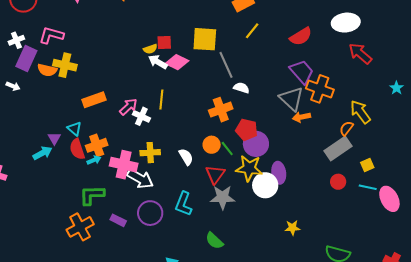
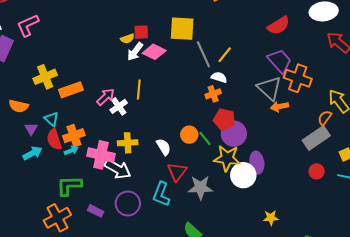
yellow line: (252, 31) -> (225, 55), moved
pink L-shape: (51, 35) -> (28, 25), turned -40
white arrow: (158, 62) -> (135, 52), turned -84
yellow cross: (65, 65) -> (45, 77), moved, turned -35
orange semicircle: (47, 70) -> (19, 106), moved
orange cross: (221, 110) -> (213, 94), moved, size x0.7
white cross: (141, 116) -> (119, 106), turned 30
cyan arrow: (42, 153) -> (32, 153), moved
red triangle: (215, 174) -> (177, 172), moved

